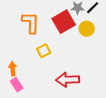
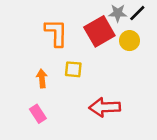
yellow square: (44, 51) -> (73, 69), turned 32
orange arrow: (13, 69) -> (42, 78), moved

